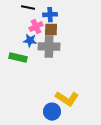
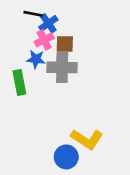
blue cross: (50, 15) -> (48, 23), moved, turned -32
green rectangle: (18, 58) -> (19, 83), turned 66

